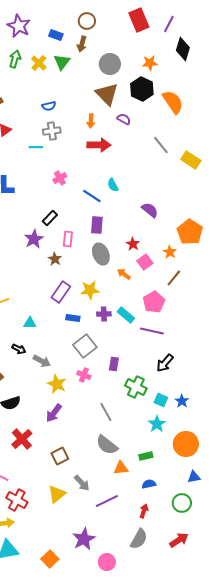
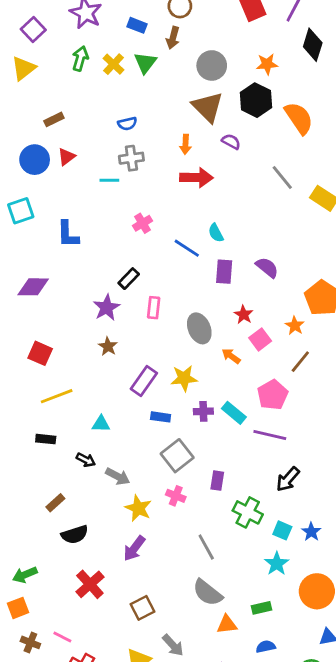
purple rectangle: (97, 225) -> (224, 272), moved
brown star: (55, 259) -> (108, 346), moved

